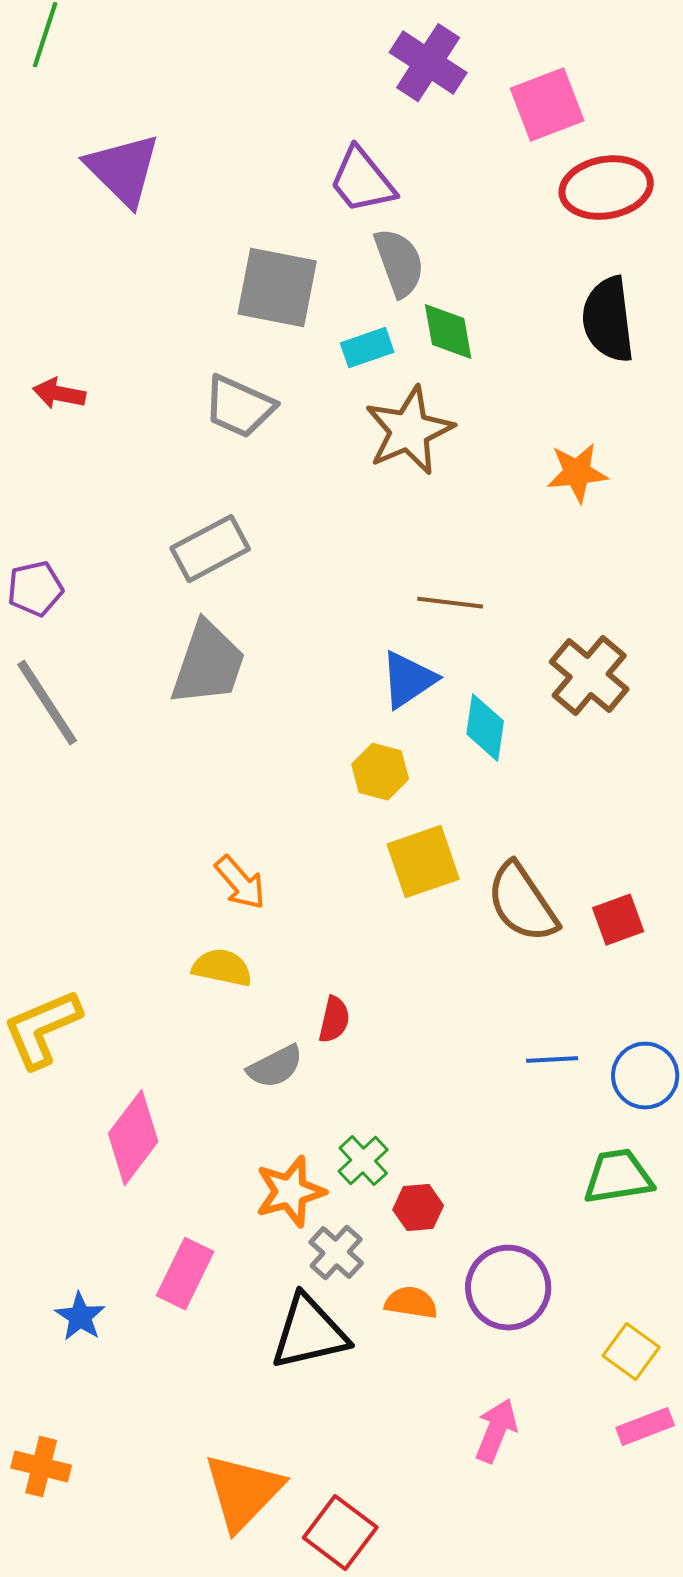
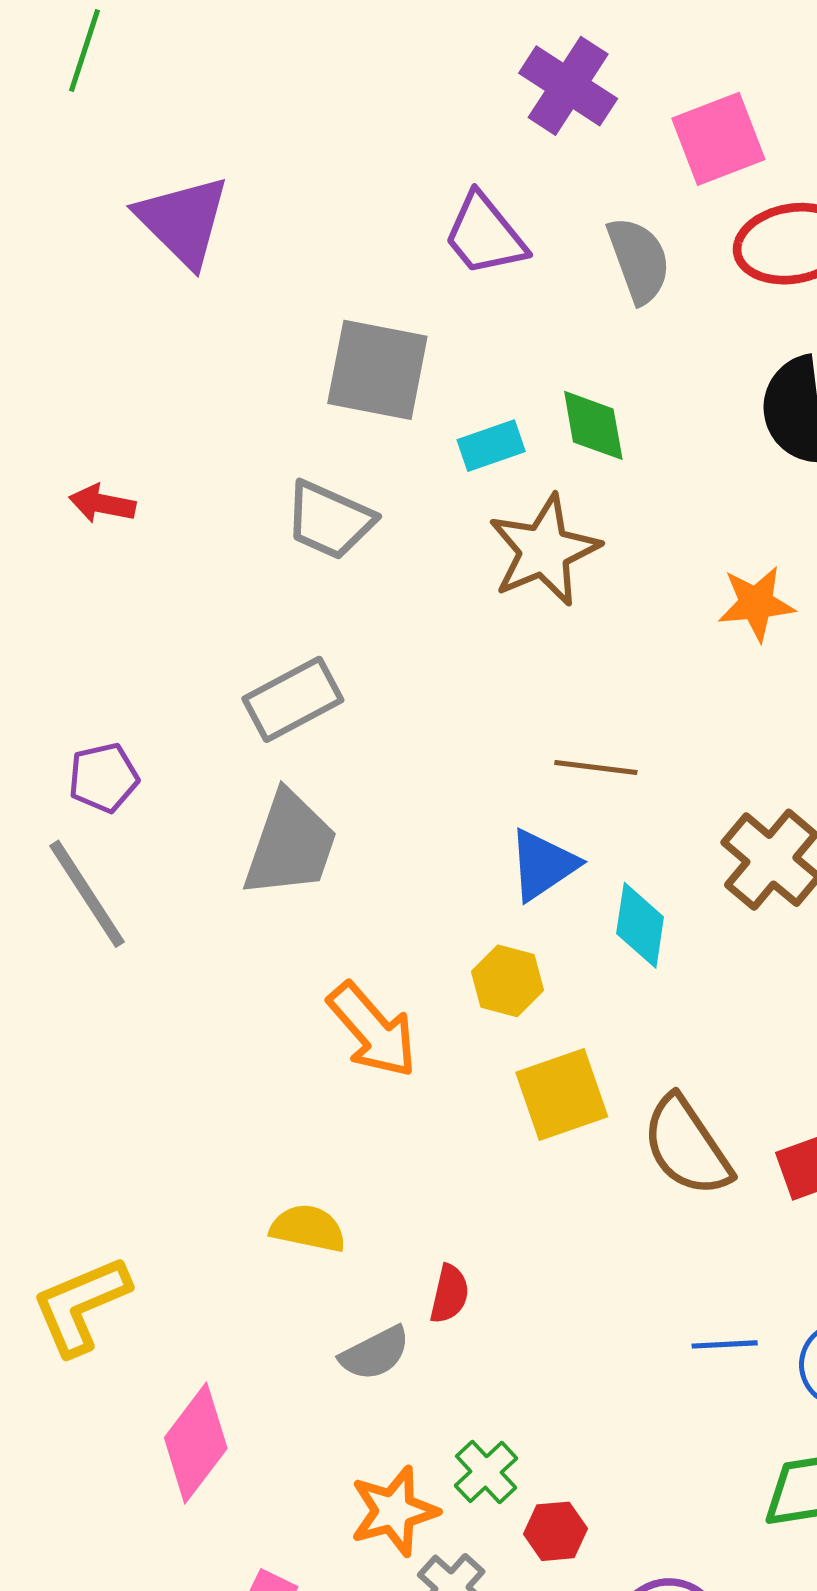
gray semicircle: (399, 263) -> (639, 260), moved
purple pentagon: (35, 589) -> (104, 778), moved
orange arrow: (240, 883) -> (372, 1030), moved, size x1.4

